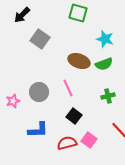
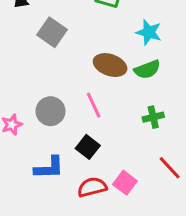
black square: (74, 116) -> (88, 147), moved

